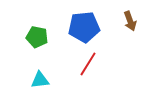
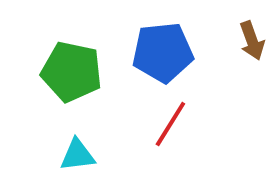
green pentagon: (37, 37) -> (72, 72), size x1.4

